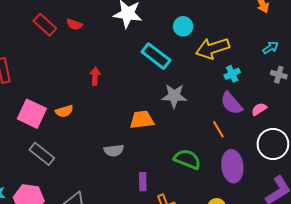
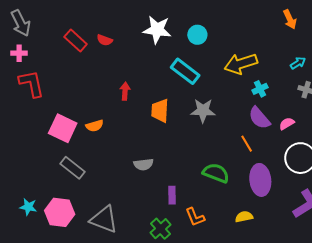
cyan circle: (183, 26) -> (197, 35), moved
orange trapezoid: (142, 120) -> (160, 111), moved, turned -80

